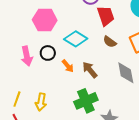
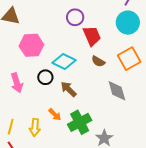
black circle: (48, 53) -> (45, 77), moved
orange arrow: (68, 66) -> (55, 115), moved
brown arrow: (90, 70) -> (69, 89), moved

